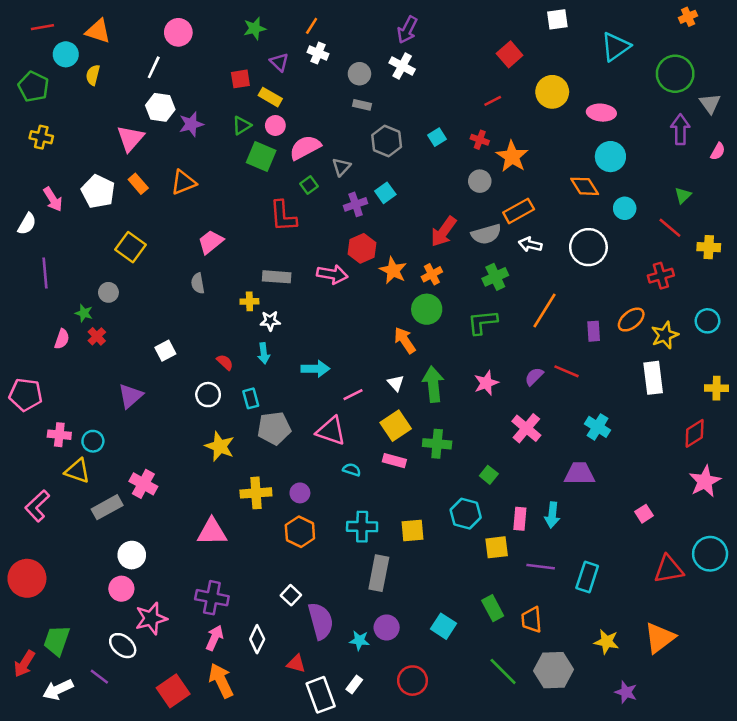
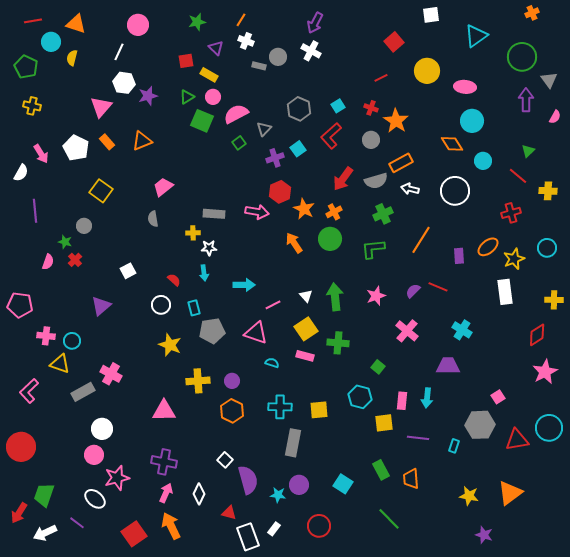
gray rectangle: (362, 105) -> (259, 66), moved
red L-shape: (283, 216) -> (331, 136), moved, turned 52
orange arrow: (405, 340) -> (294, 243), moved
cyan rectangle: (587, 577) -> (454, 446), size x0.6
gray hexagon: (554, 670) -> (480, 425), moved

